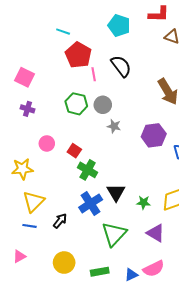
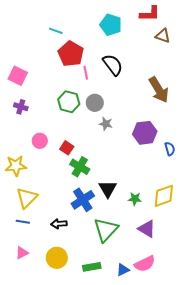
black arrow: (60, 221) -> (59, 224), moved, turned -133
pink triangle: (19, 256) -> (22, 253), moved

